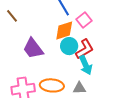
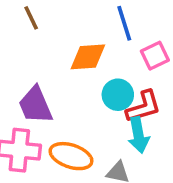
orange diamond: (64, 31) -> (88, 57), moved
purple trapezoid: (33, 48) -> (35, 105), moved

